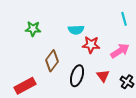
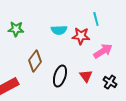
cyan line: (124, 19) -> (96, 19), moved
red star: (91, 45) -> (81, 36), moved

